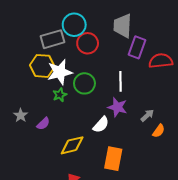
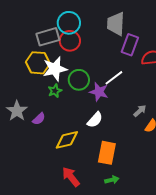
red circle: (88, 43) -> (70, 41), moved
white line: (121, 81) -> (114, 78), turned 54
purple star: (117, 107) -> (99, 92), moved
gray star: (21, 115) -> (17, 111), size x1.5

